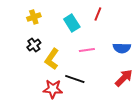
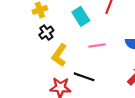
black cross: (34, 45) -> (46, 33), moved

